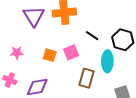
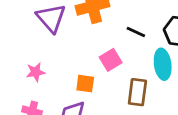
orange square: (50, 55) -> (85, 84), moved

